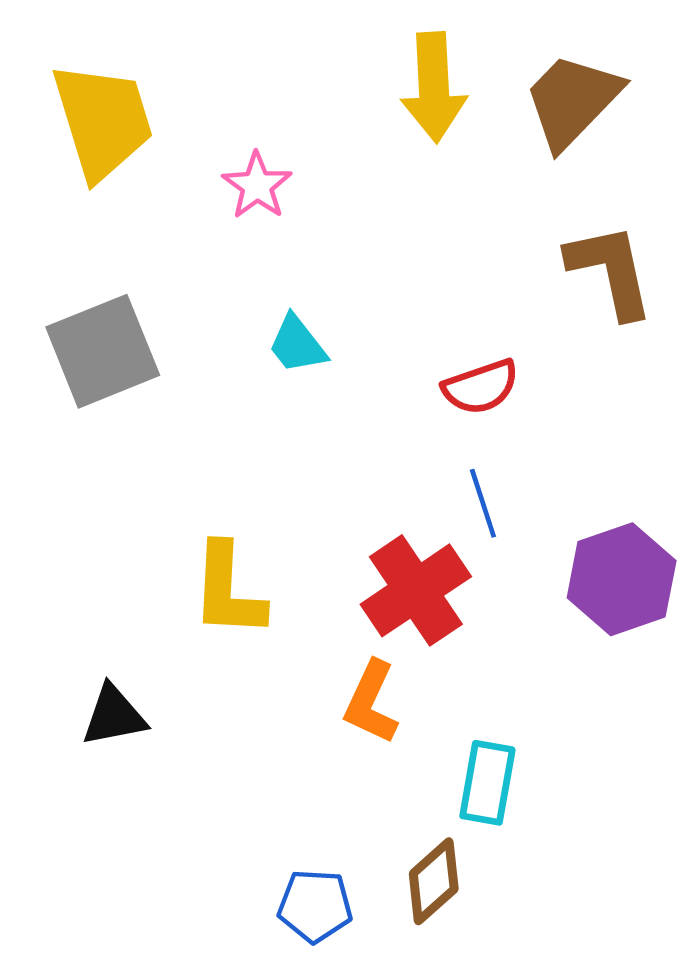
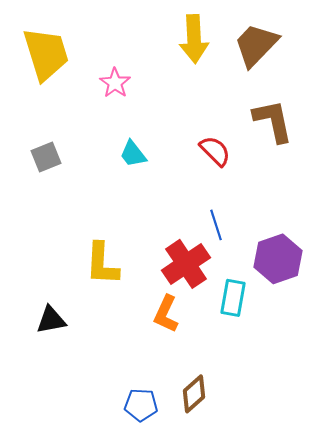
gray square: (103, 351) -> (46, 157), size x0.6
red semicircle: (481, 387) -> (215, 151), moved, turned -116
cyan rectangle: (487, 783) -> (233, 298), moved

